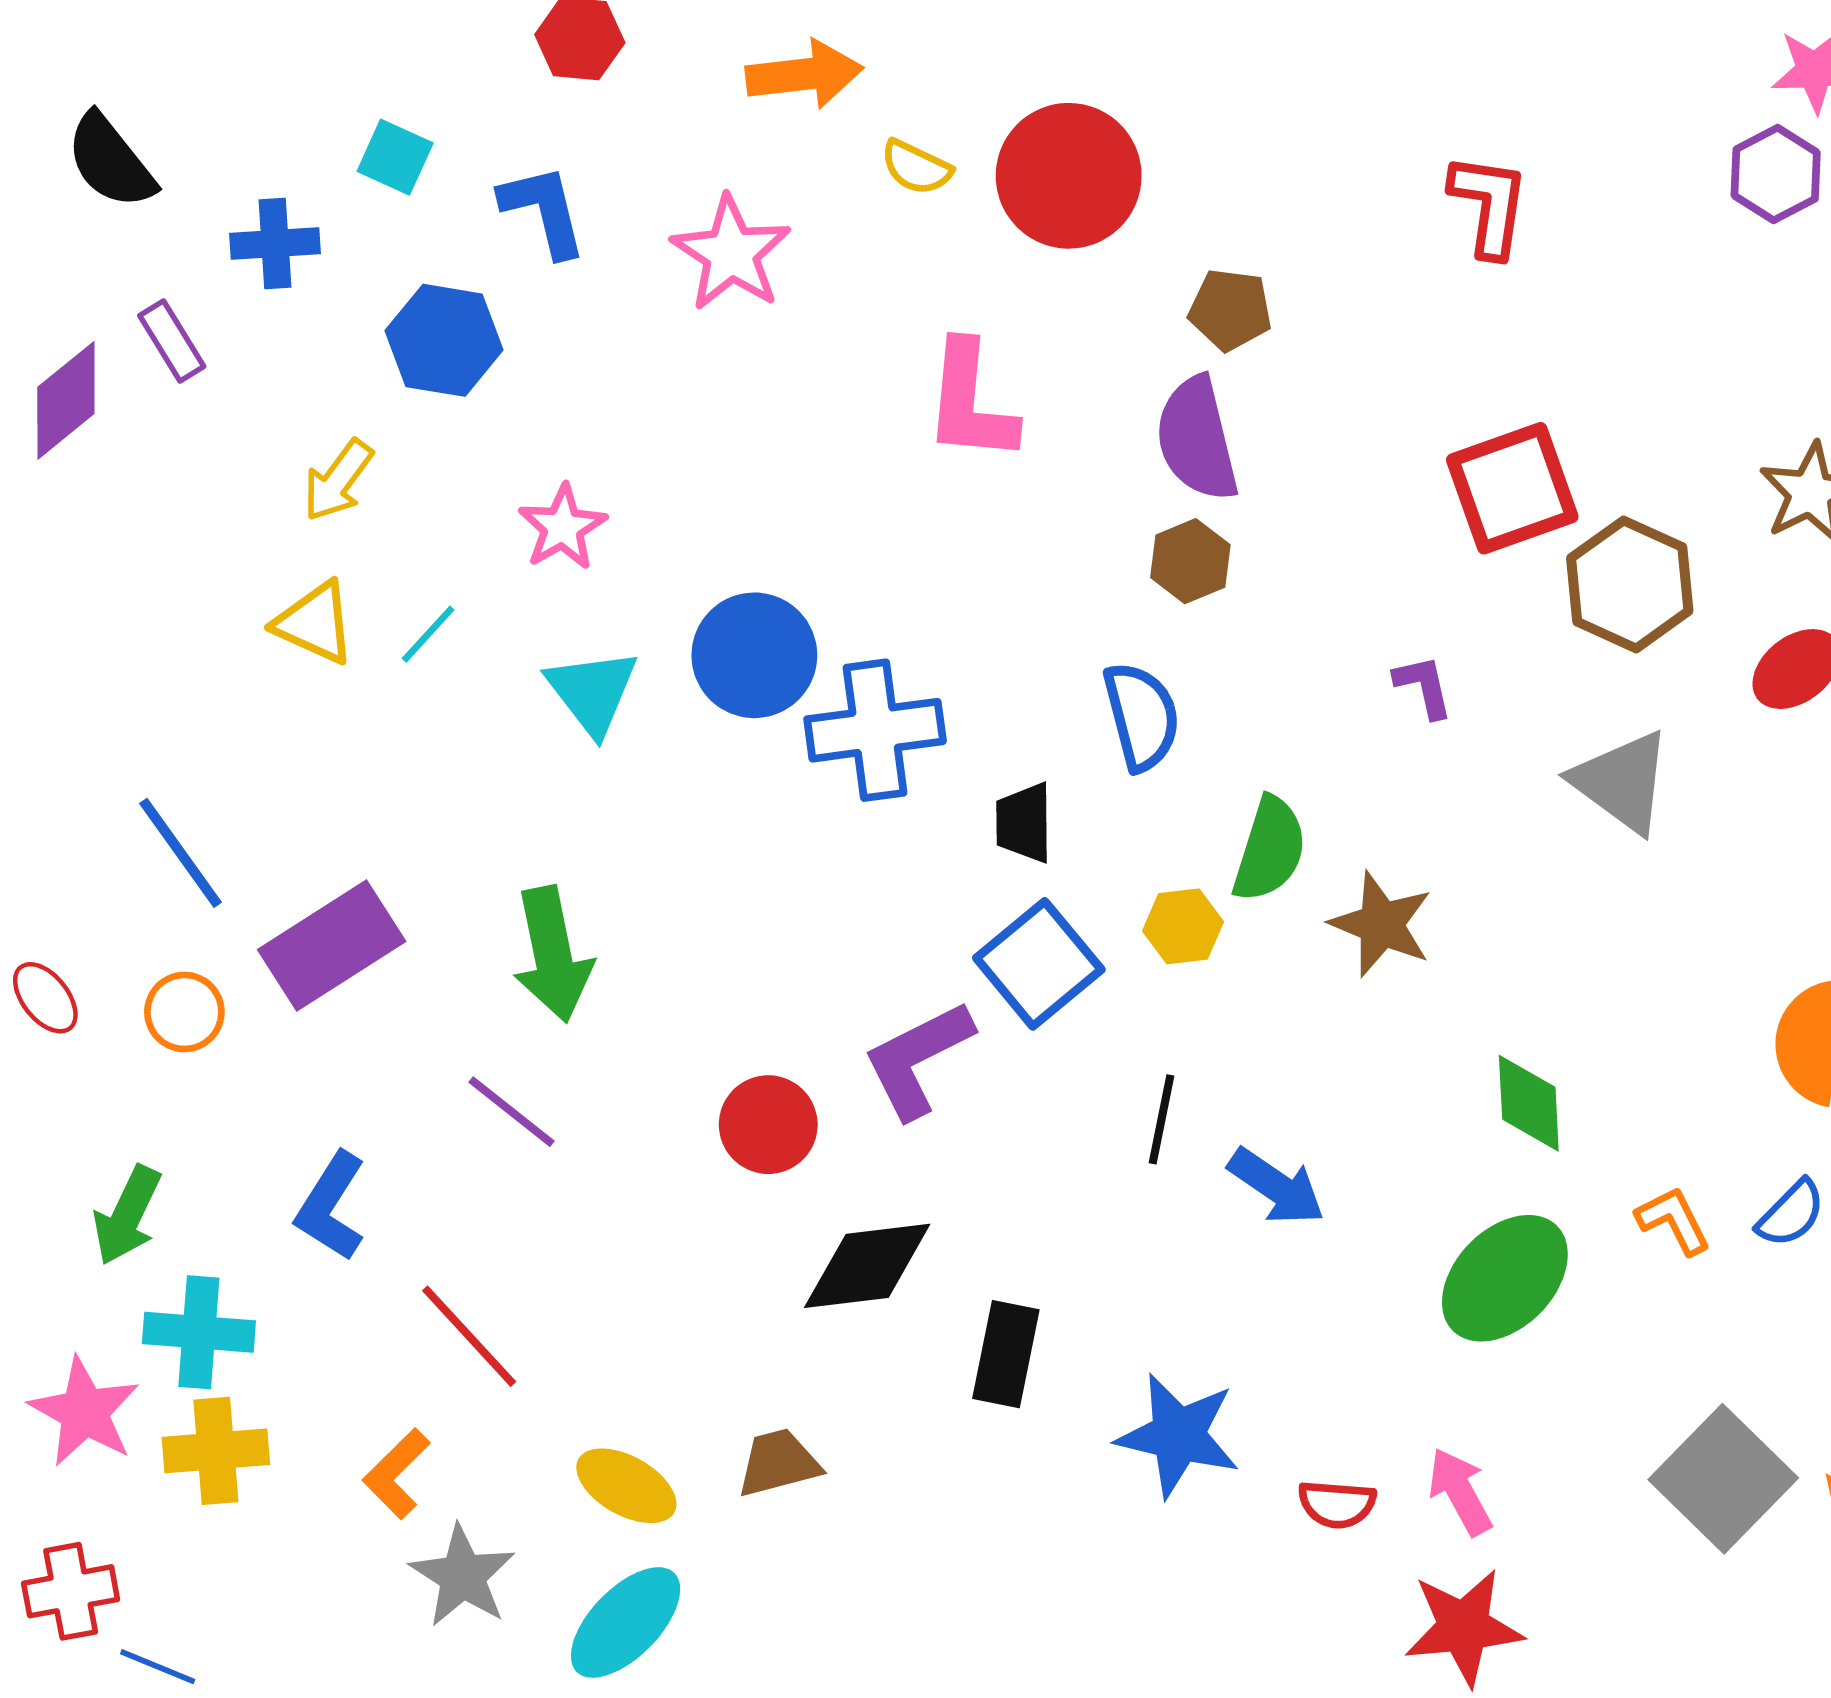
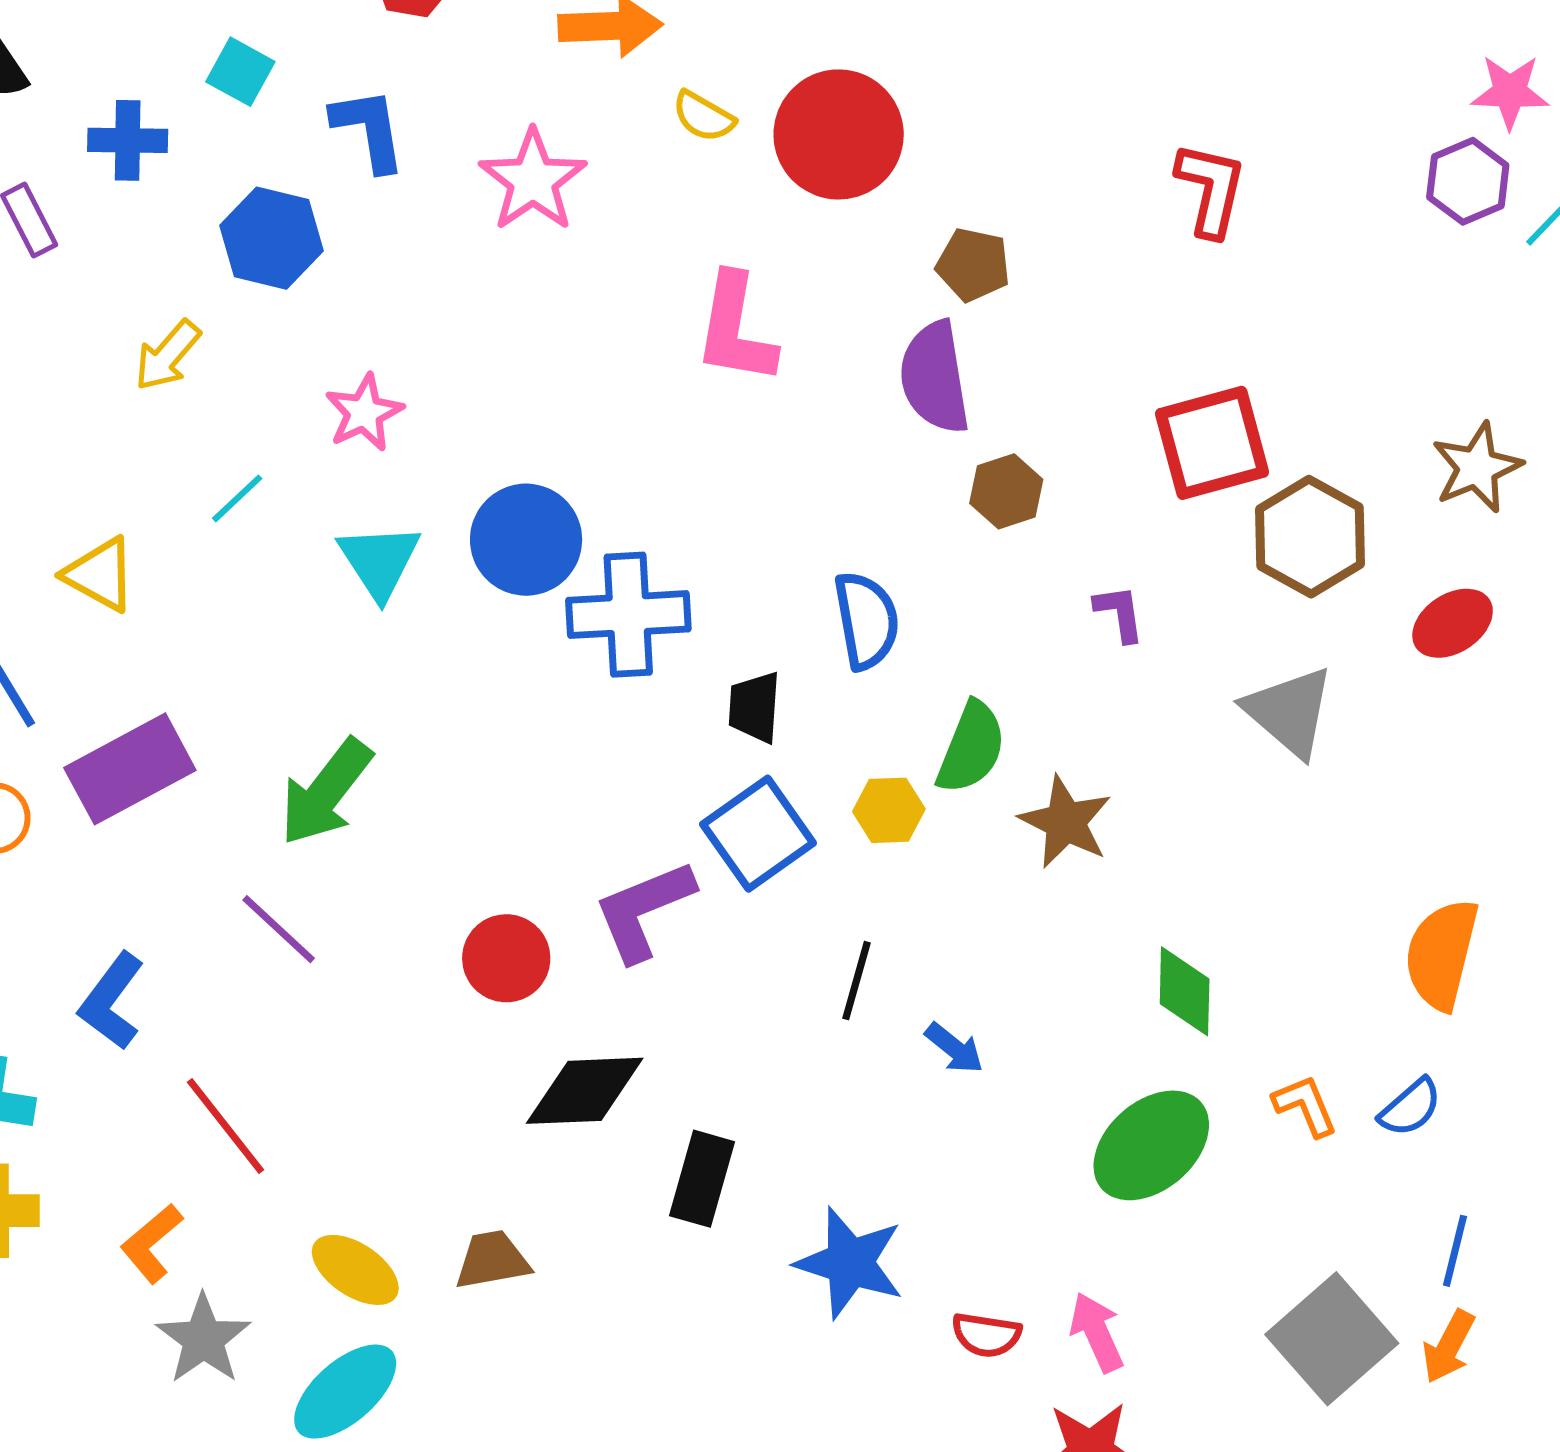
brown hexagon: (1190, 561) -> (1006, 491), moved
yellow triangle: (315, 623) -> (100, 574), moved
green arrow: (552, 954) -> (326, 792), turned 45
blue arrow: (1276, 1187) -> (954, 1048), size x0.7

